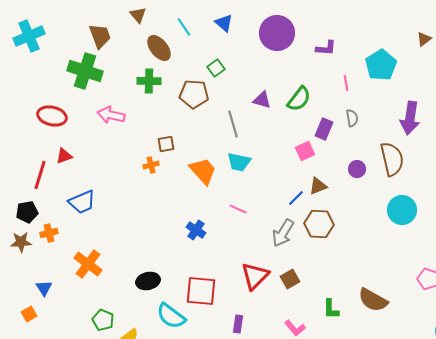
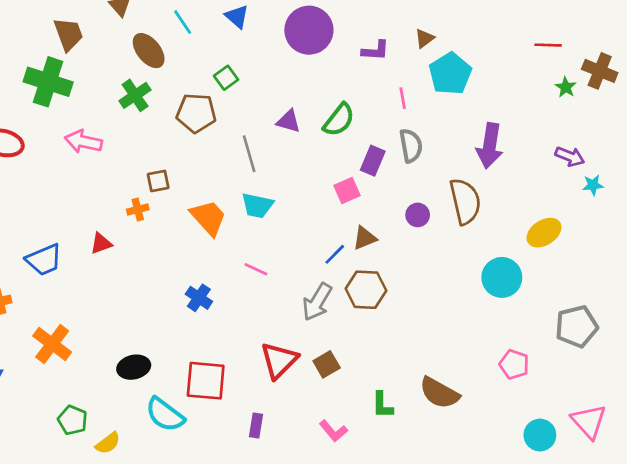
brown triangle: (424, 39) -> (424, 38), moved
green cross: (149, 81) -> (135, 95), turned -35
gray semicircle: (352, 118) -> (411, 146), size x1.4
red triangle: (64, 156) -> (101, 243), moved
cyan circle: (402, 210) -> (502, 277), moved

